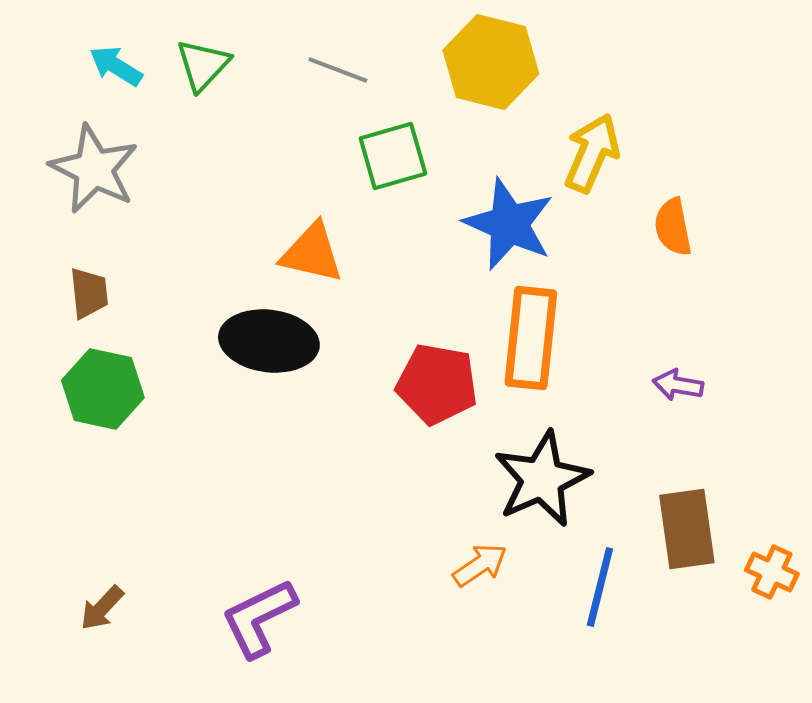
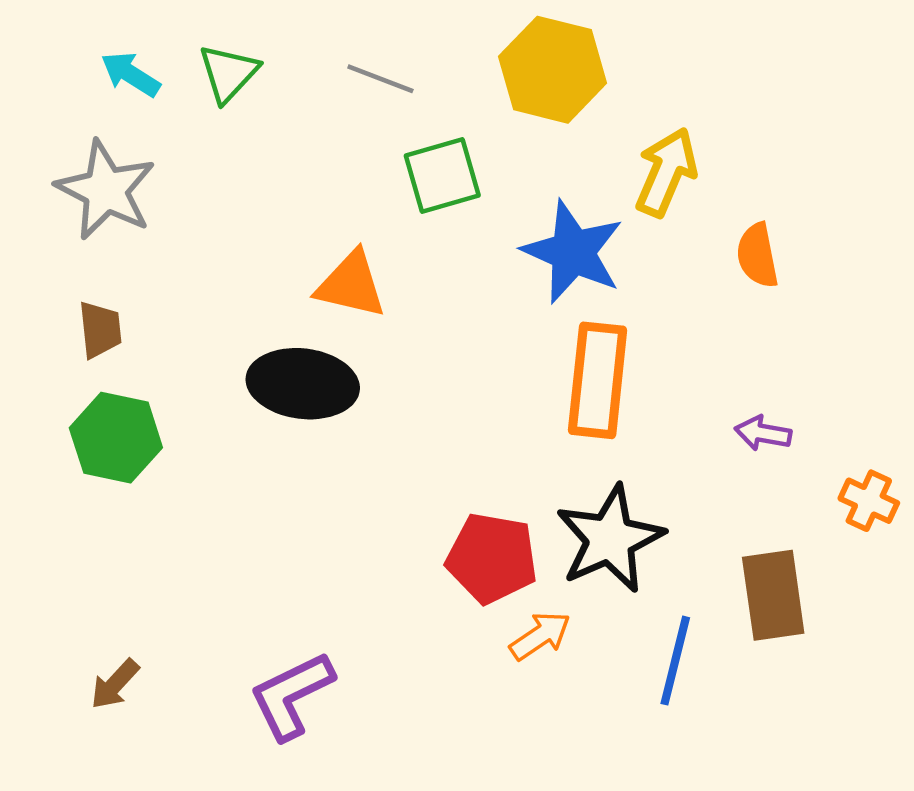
red pentagon: (437, 384) -> (492, 558), moved
orange cross: (772, 572) -> (869, 501), moved

